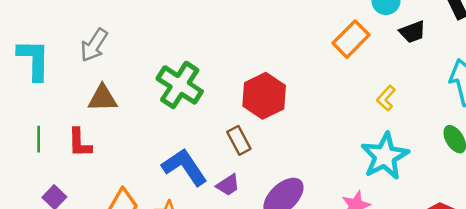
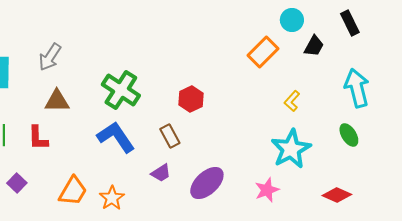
black trapezoid: (413, 32) -> (314, 46), turned -40
red hexagon: (264, 96) -> (191, 99), size x0.7
blue L-shape: (185, 167) -> (116, 137), moved

